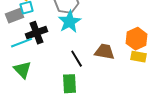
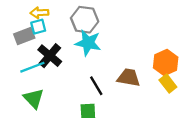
cyan star: (70, 22) -> (88, 43), turned -30
black cross: (37, 33) -> (50, 56), turned -30
yellow rectangle: (139, 57) -> (168, 83), turned 42

